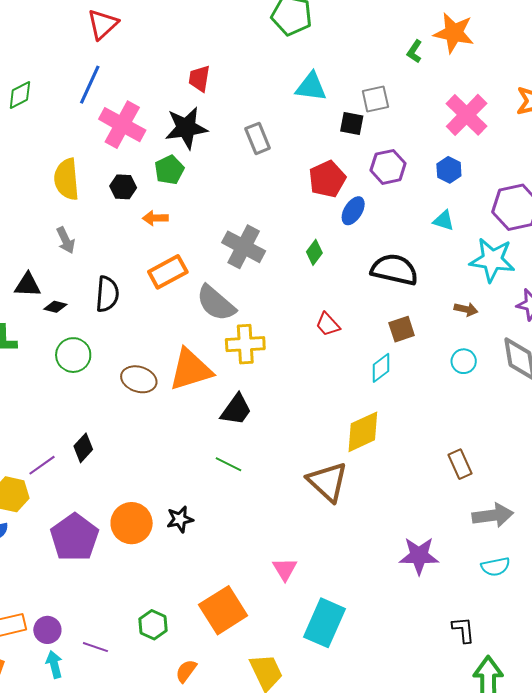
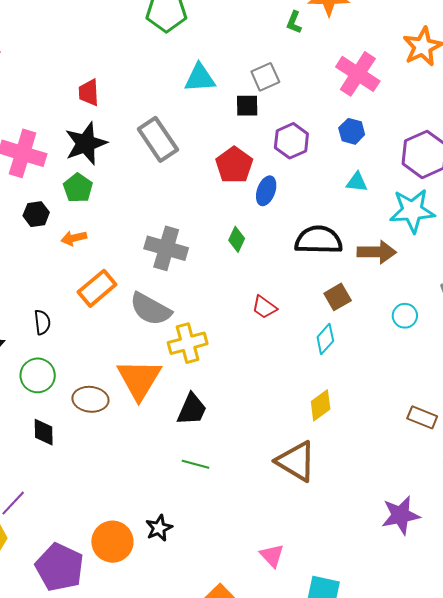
gray rectangle: (258, 138) -> (158, 139), size x1.4
black semicircle: (107, 294) -> (42, 322), size x0.7
brown arrow: (466, 309) -> (377, 252), moved, size x1.6
green circle: (73, 355) -> (38, 375), moved
orange triangle: (191, 370) -> (139, 379), turned -30
yellow diamond: (363, 432) -> (321, 405), size x0.7
black diamond: (83, 448) -> (44, 432), moved, turned -32
brown rectangle: (460, 464) -> (422, 417), turned -32

